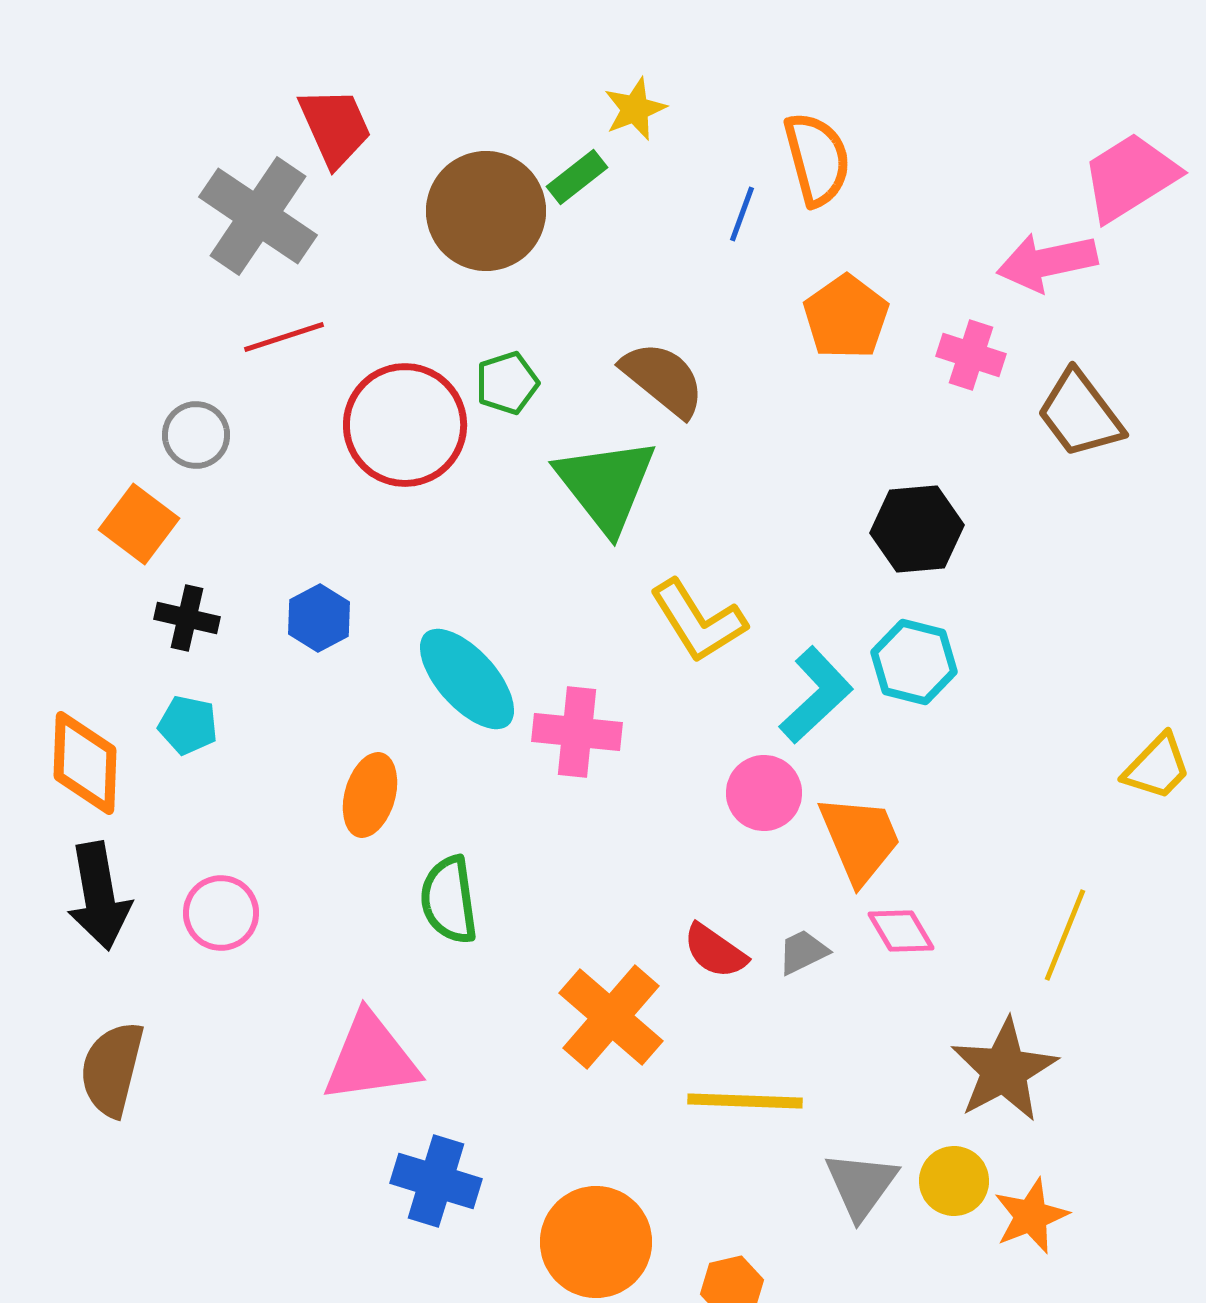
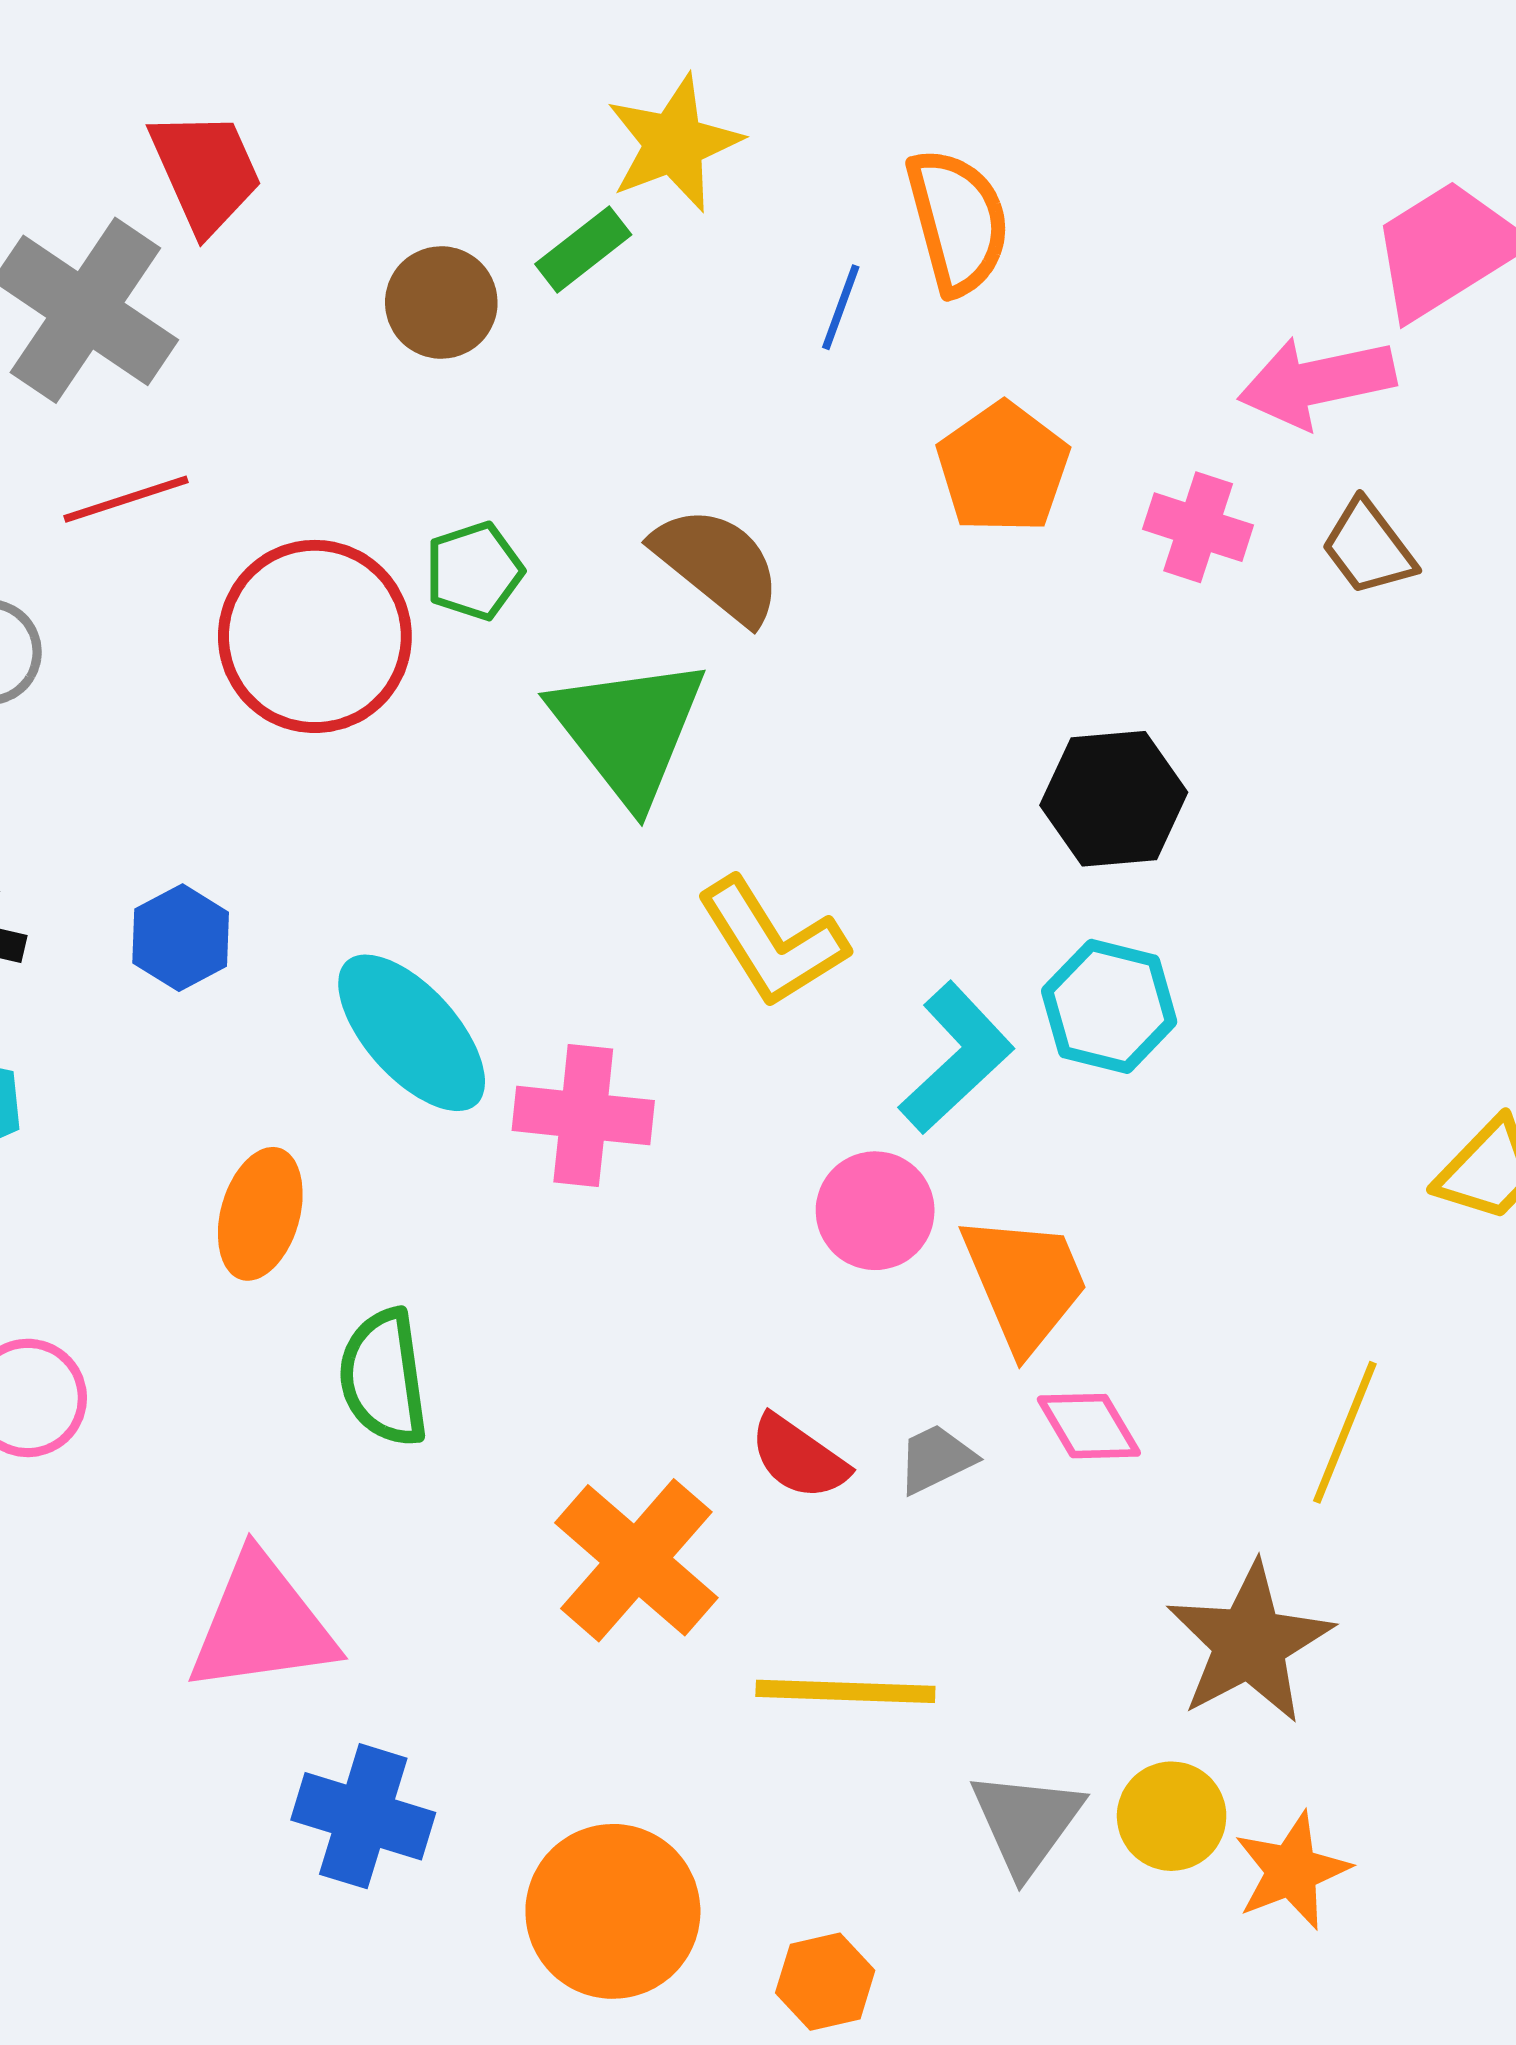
yellow star: (635, 109) -> (674, 143), size x1.4
brown circle: (486, 211) -> (441, 303), size x0.6
brown trapezoid: (1080, 414) -> (1368, 547), moved, size x0.7

